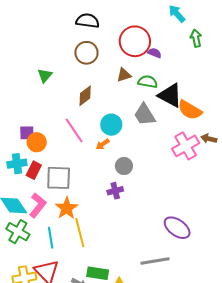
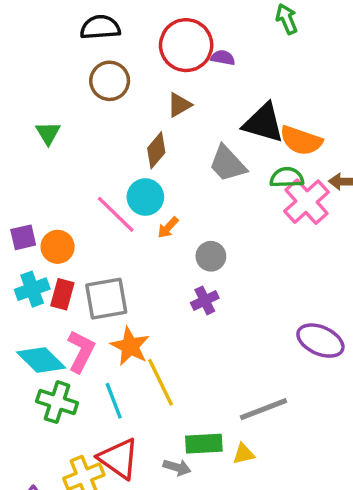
green semicircle: (148, 82) -> (287, 178), moved
brown diamond: (85, 96) -> (156, 150), moved
cyan circle: (111, 125) -> (145, 197), moved
purple square: (27, 133) -> (23, 237), moved
gray line: (155, 261) -> (263, 409), moved

